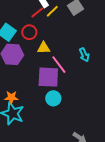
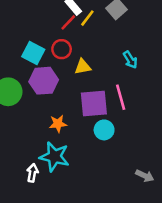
cyan arrow: (84, 55) -> (130, 60), moved
pink line: (59, 65) -> (121, 97), moved, turned 30
orange star: (11, 97) -> (58, 124), moved

